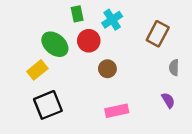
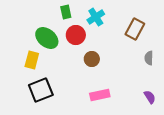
yellow rectangle: (37, 70) -> (32, 60), turned -36
purple semicircle: (168, 100) -> (150, 97), moved

